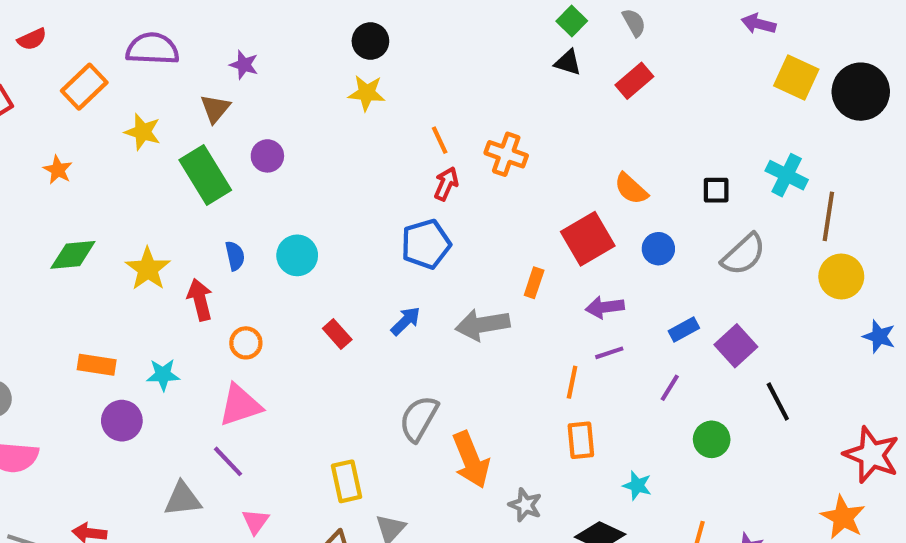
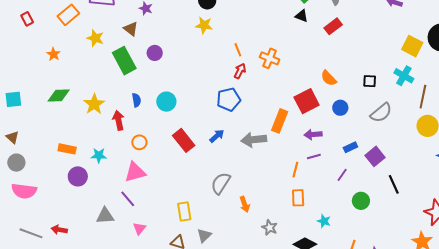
yellow square: (796, 77) -> (412, 46), moved
brown triangle: (215, 109) -> (131, 29), turned -35
orange rectangle: (534, 283) -> (280, 121), size x1.6
red rectangle: (337, 334) -> (184, 140), size x1.6
orange arrow: (471, 460) -> (245, 204), size x0.6

